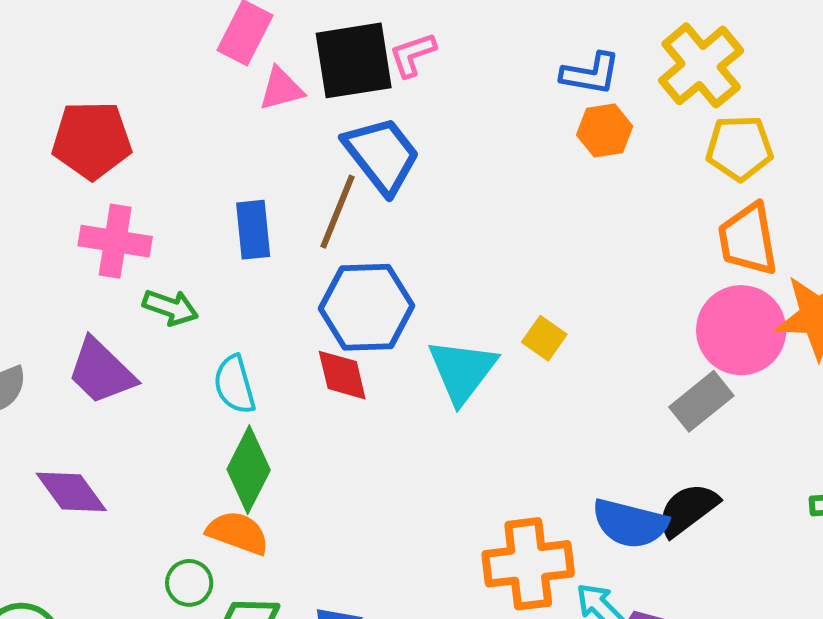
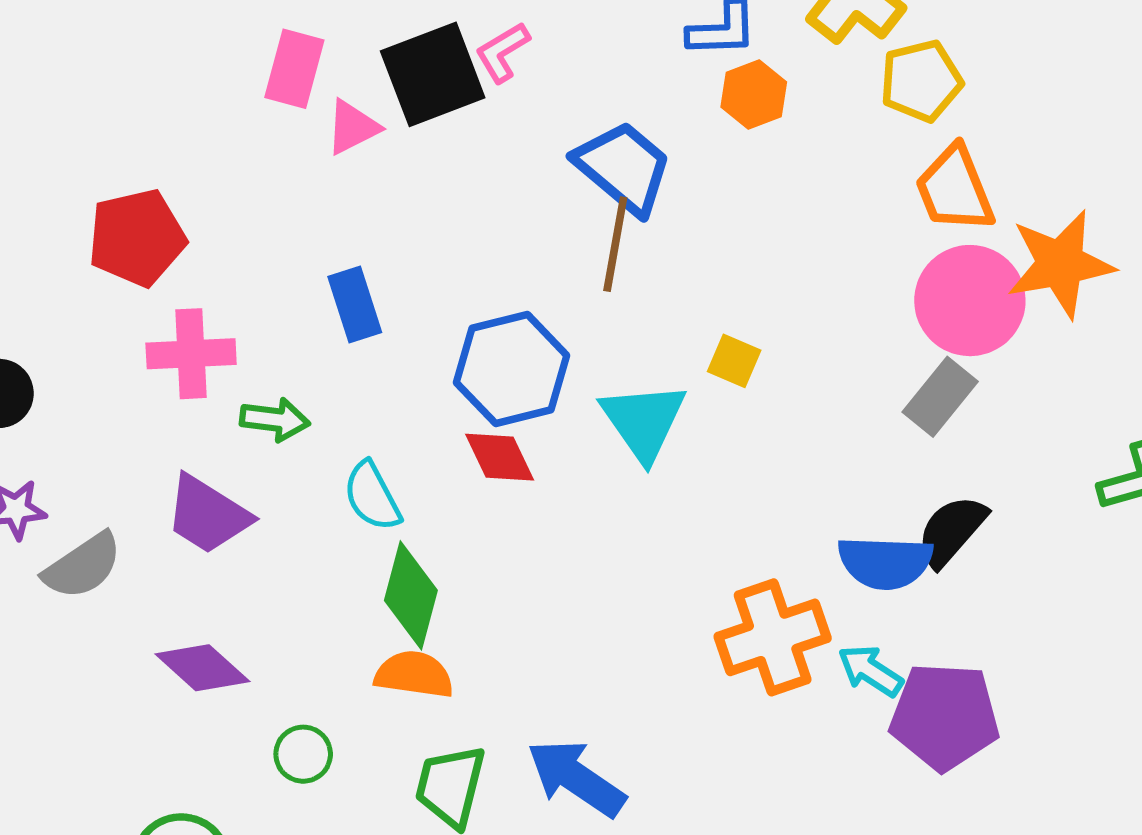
blue trapezoid: (382, 155) -> (624, 168), moved
brown line: (337, 212) -> (615, 244), moved
green circle: (189, 583) -> (303, 754), moved

